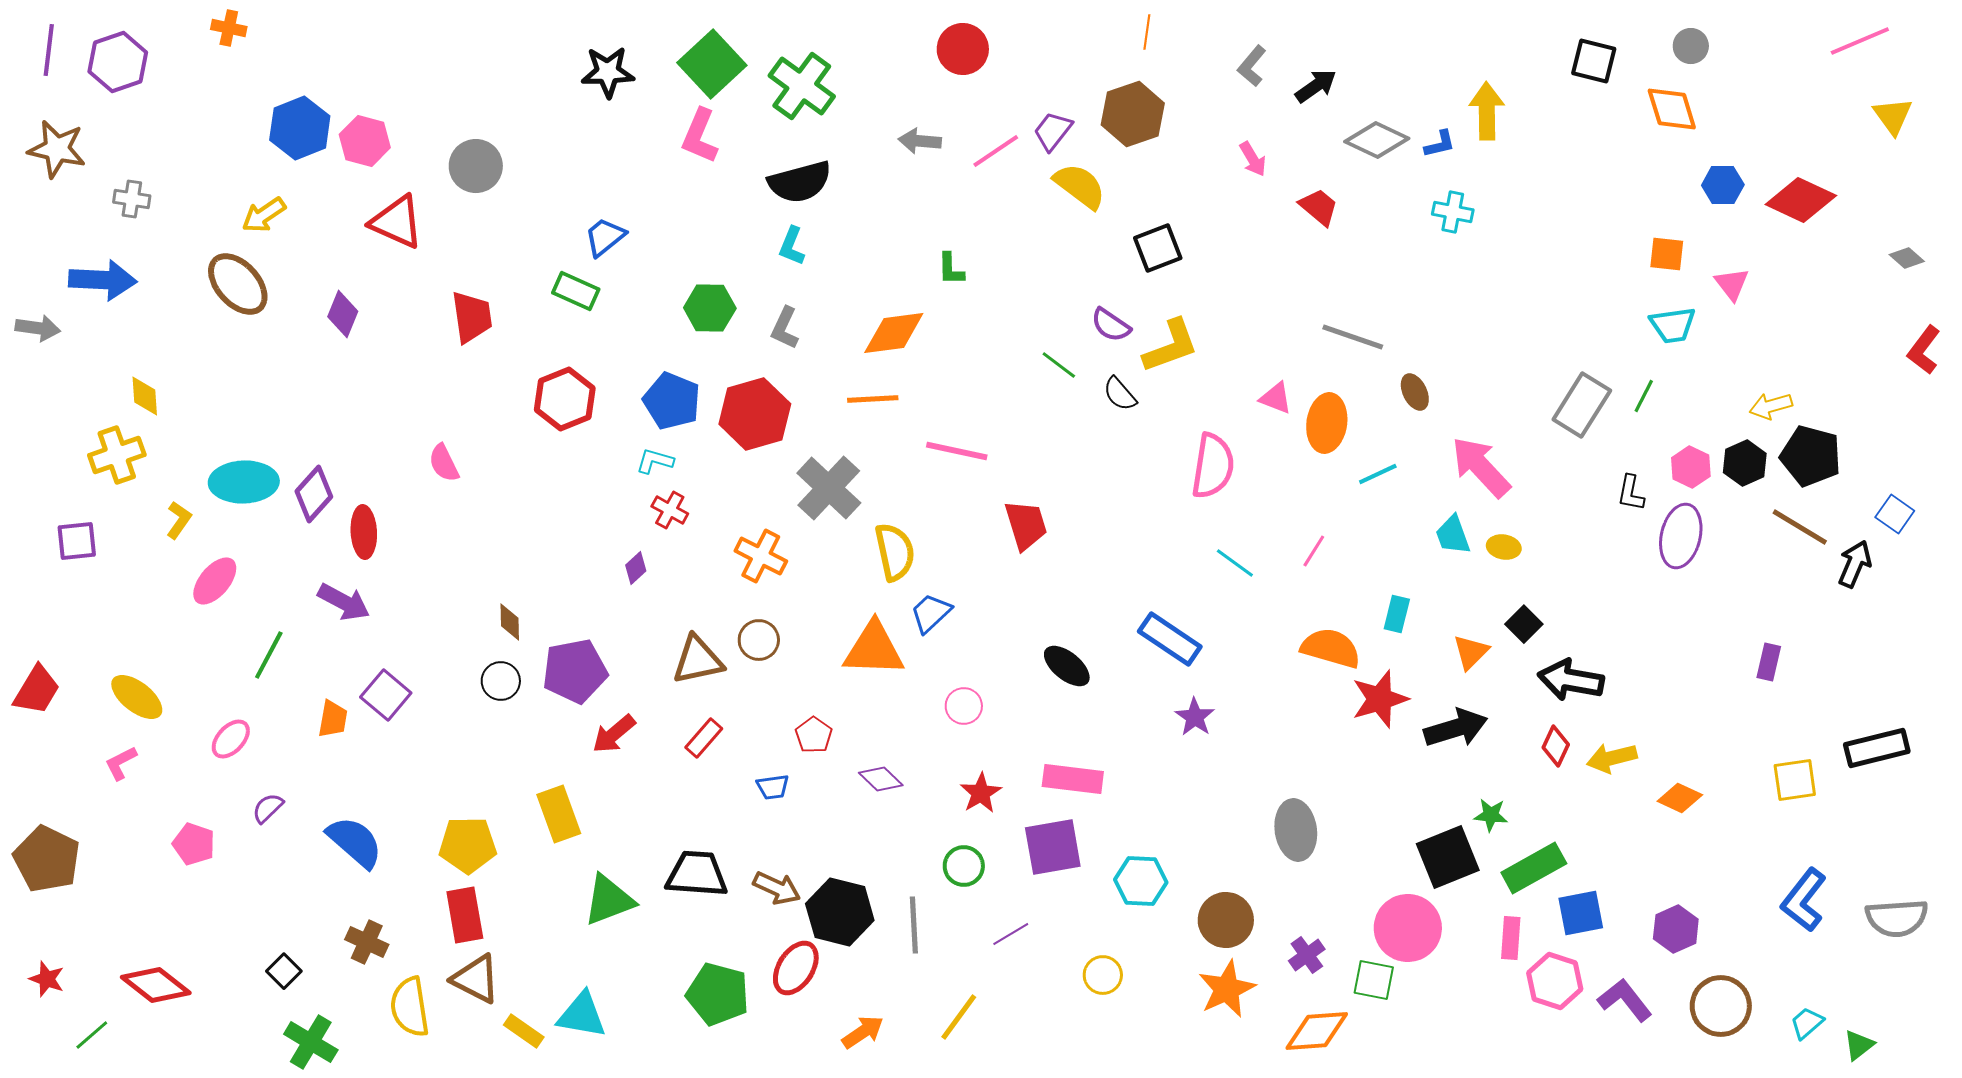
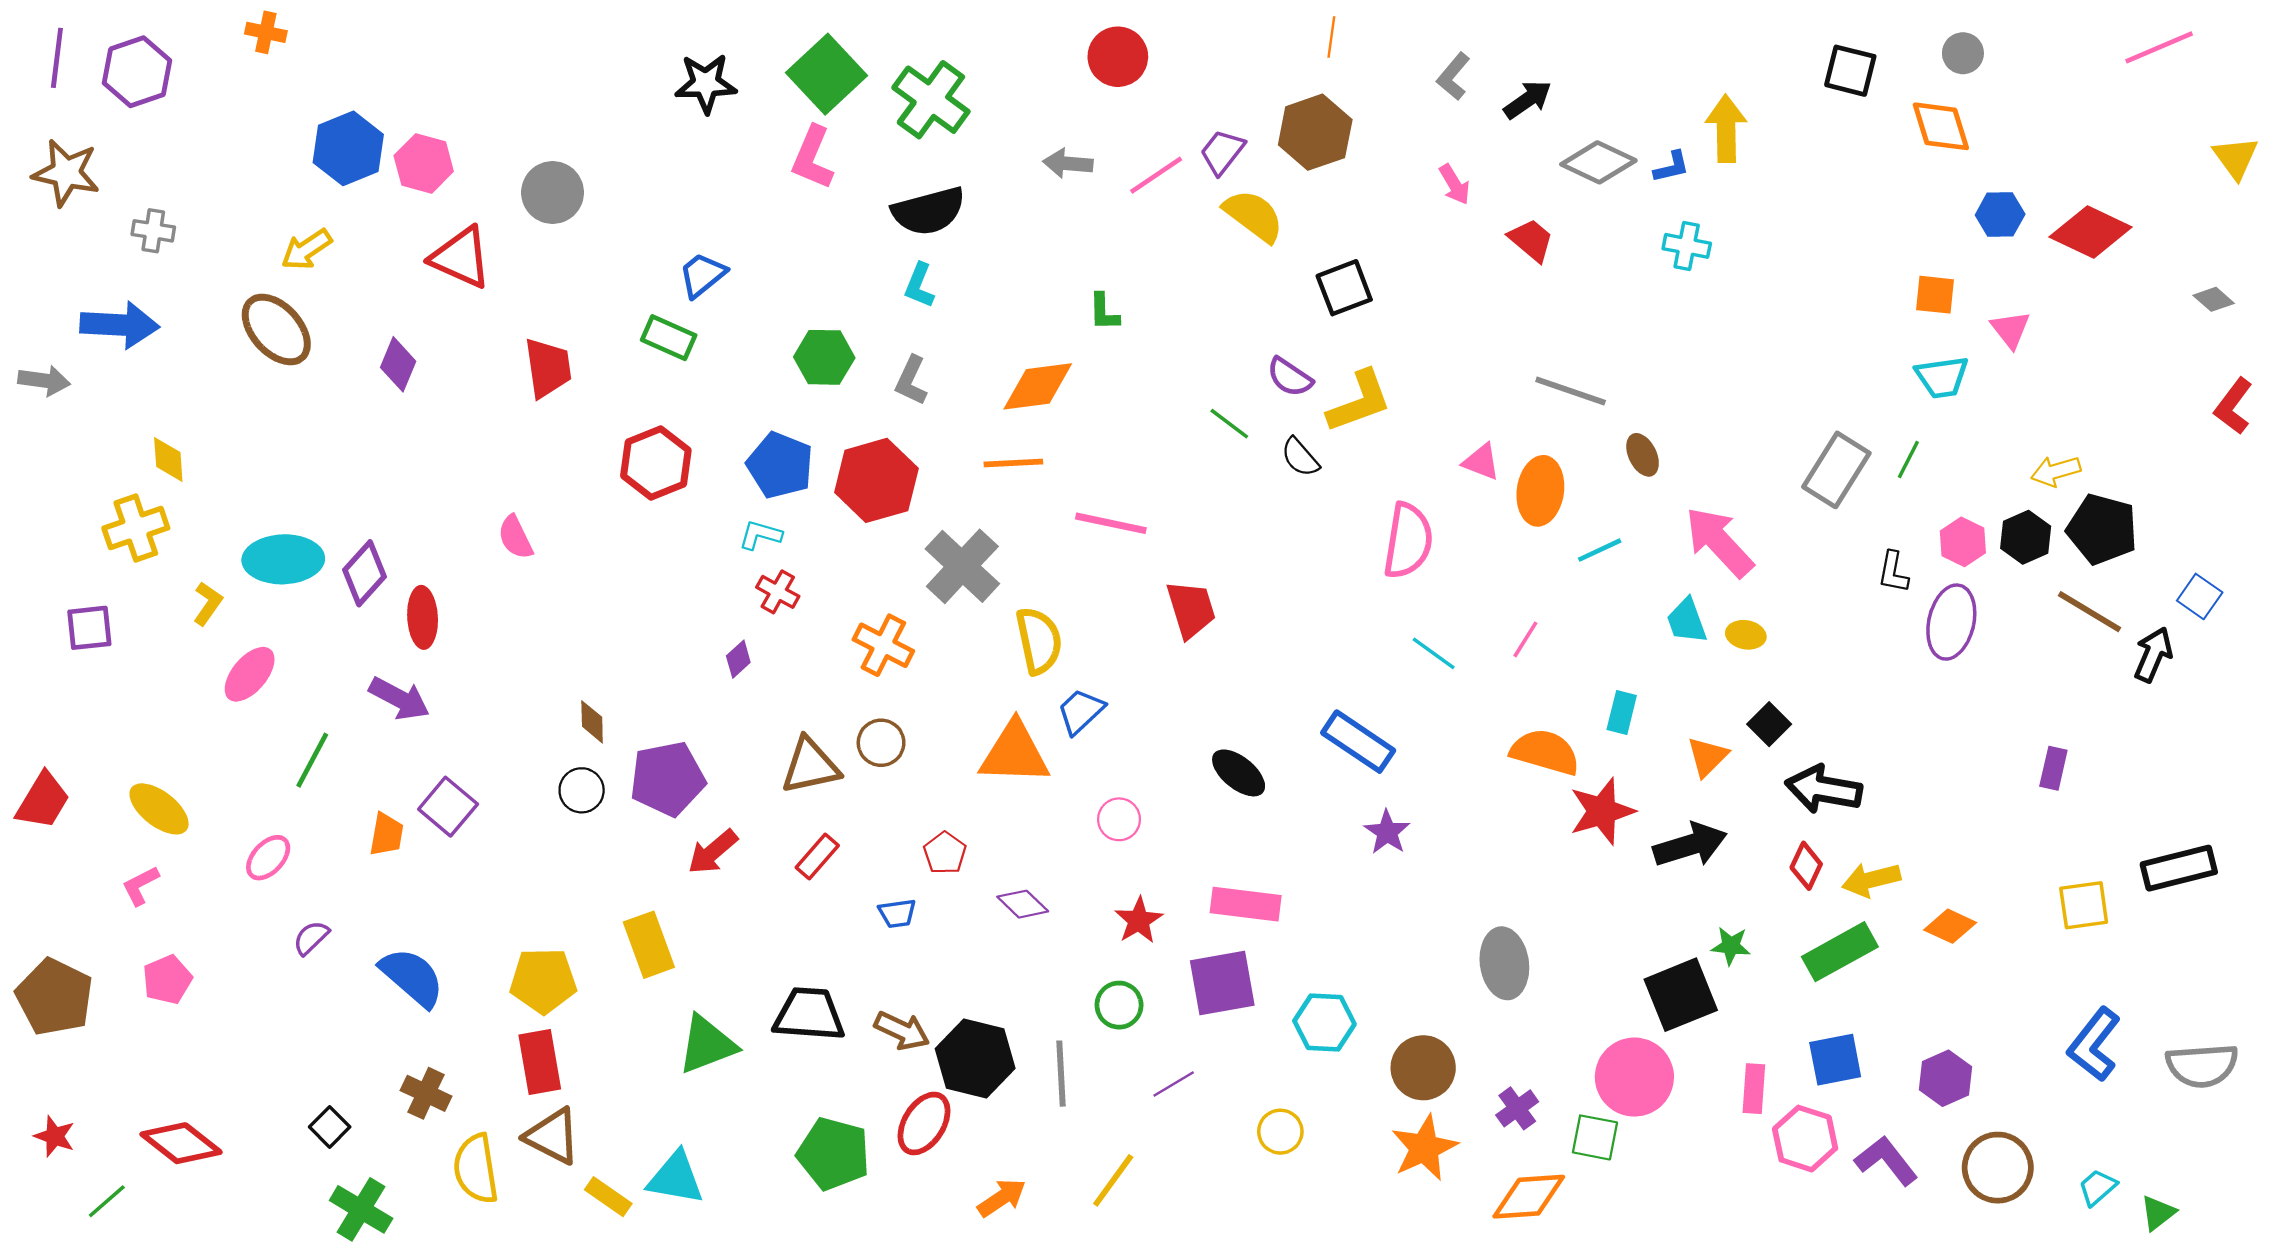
yellow triangle: (1893, 116) -> (2236, 158), moved
pink pentagon: (194, 844) -> (167, 980), moved, turned 30
green rectangle: (1534, 868) -> (1840, 952), moved

